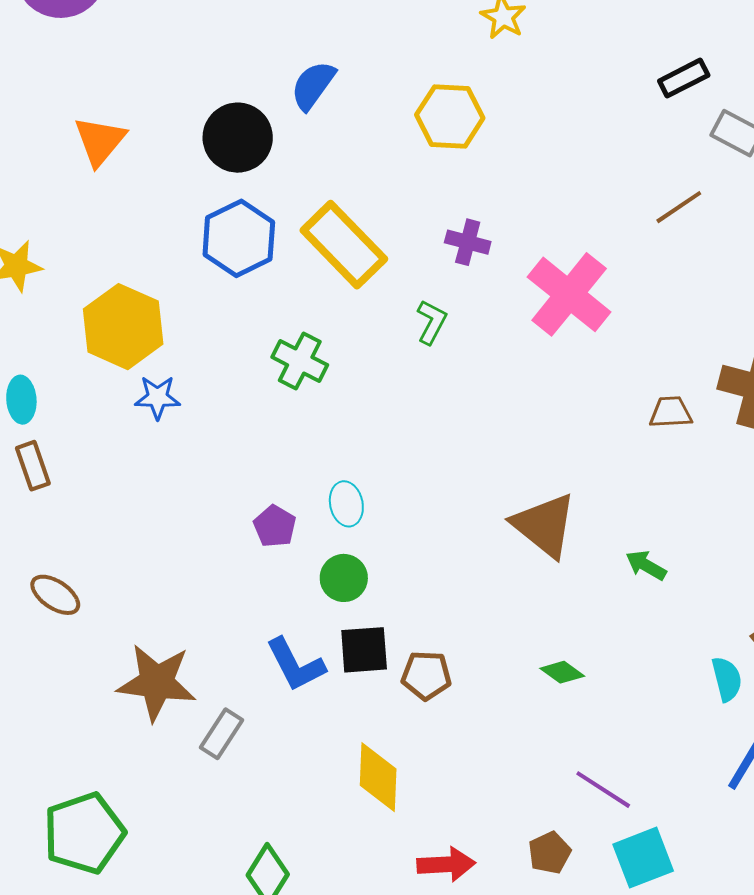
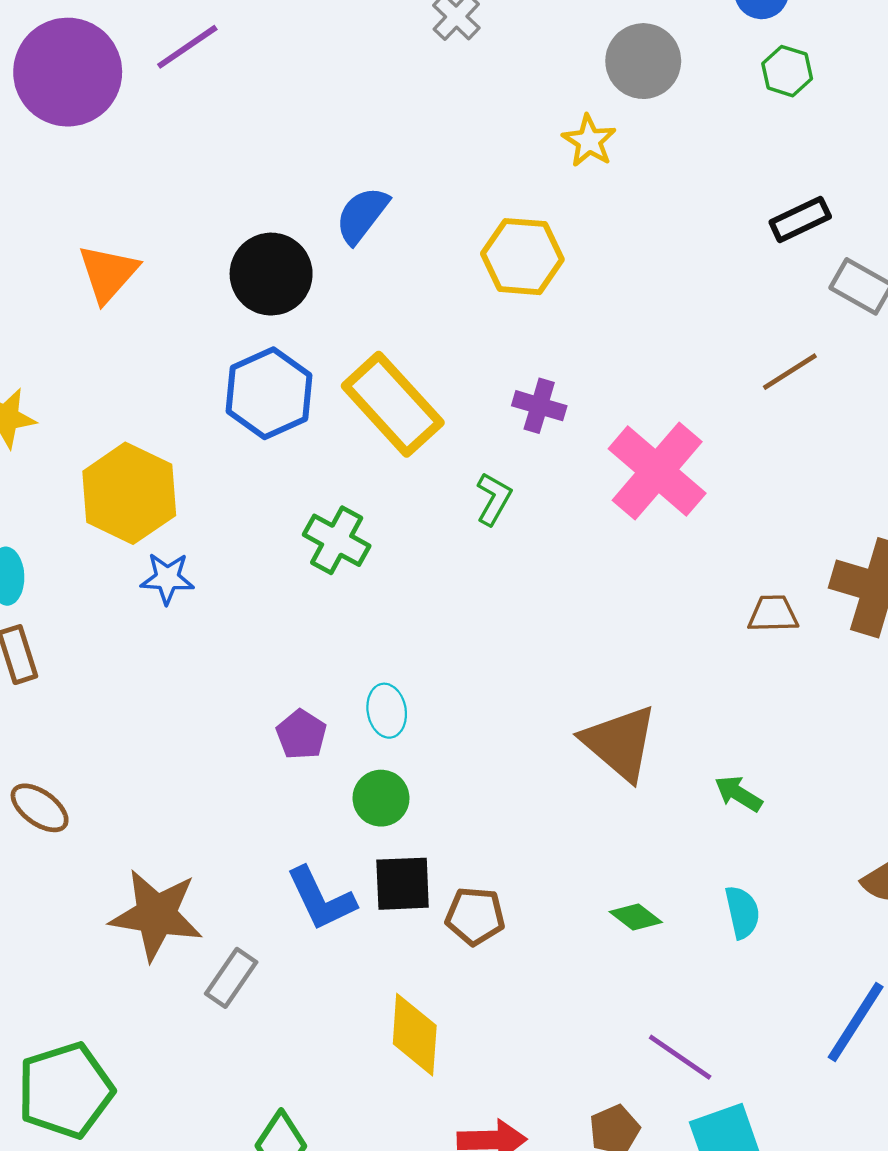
cyan semicircle: (727, 679) -> (742, 912), moved

